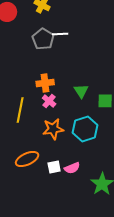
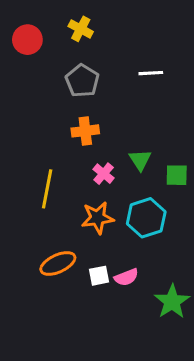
white line: (60, 34) -> (151, 73), moved
orange cross: (45, 83) -> (85, 131), moved
pink cross: (49, 101) -> (104, 174), moved

